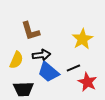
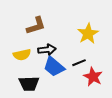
brown L-shape: (30, 31) -> (36, 26), turned -90
yellow semicircle: (16, 60) -> (22, 55), turned 54

